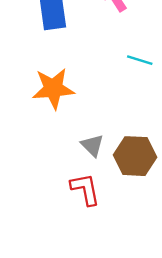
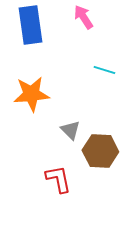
gray triangle: (92, 145) -> (70, 130), moved

